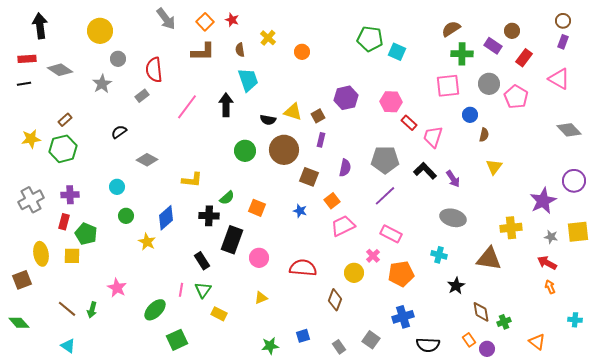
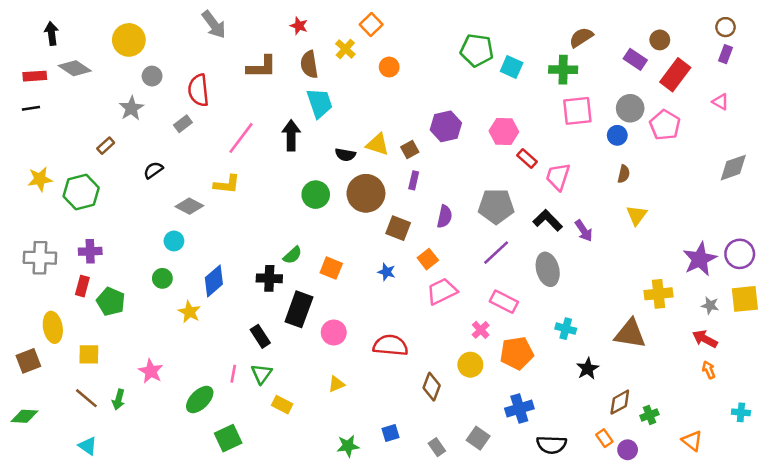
orange square: (205, 22) -> (371, 24), moved
black arrow: (40, 26) -> (52, 34), size x0.7
brown semicircle: (240, 50) -> (309, 64), size x1.5
green cross: (462, 54) -> (563, 70), moved
red rectangle: (524, 58) -> (675, 75), size x1.4
gray diamond: (60, 70) -> (75, 68), moved
pink triangle: (559, 79) -> (720, 102), size x0.6
blue circle: (470, 115) -> (617, 135), moved
brown rectangle: (65, 120) -> (106, 146), moved
gray diamond: (569, 130) -> (733, 168), turned -65
yellow L-shape: (192, 180) -> (227, 184), moved
purple circle: (574, 181) -> (740, 254), moved
cyan circle: (117, 187) -> (174, 241), moved
gray cross: (31, 200) -> (40, 258), turned 30
gray ellipse: (453, 218) -> (548, 269), moved, turned 60
yellow square: (72, 256) -> (89, 354), moved
yellow circle: (354, 273) -> (470, 365), moved
brown diamond: (481, 312) -> (620, 402), turned 70
green diamond: (19, 323) -> (24, 416), turned -45

